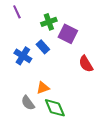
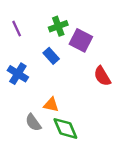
purple line: (17, 12) -> (17, 29), moved
blue cross: (23, 56) -> (18, 74), moved
orange triangle: (43, 88) -> (51, 105), turned 32

